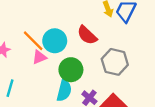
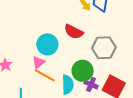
orange line: (33, 41) -> (45, 75), moved
green circle: (71, 70) -> (83, 71), moved

